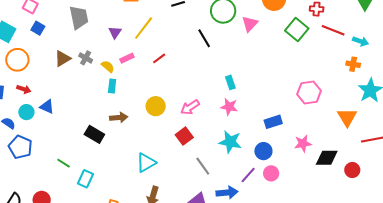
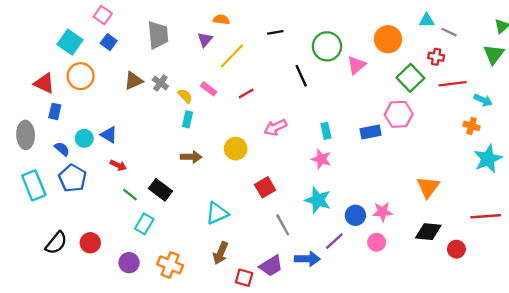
red line: (333, 30) -> (453, 84), turned -35
purple triangle: (115, 32) -> (205, 40), moved
pink rectangle: (127, 58) -> (209, 89), turned 56
red arrow: (24, 89) -> (118, 165), moved
pink hexagon: (309, 92) -> (399, 114), moved
pink arrow: (190, 107) -> (275, 127), moved
orange triangle: (347, 117) -> (428, 187), moved
blue rectangle: (273, 122) -> (371, 132), moved
black rectangle: (94, 134) -> (161, 190), moved
pink star: (303, 144) -> (382, 212), moved
green line: (64, 163) -> (130, 195), moved
pink circle: (271, 173) -> (377, 242), moved

